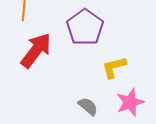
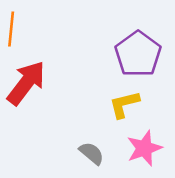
purple pentagon: (85, 27) -> (138, 54), moved

